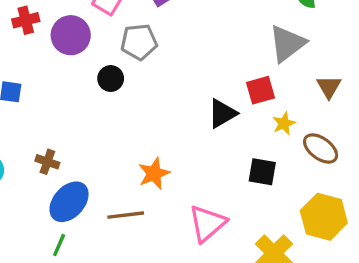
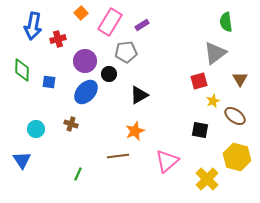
purple circle: (71, 35) -> (85, 61), moved
black triangle: (222, 113) -> (139, 95), moved
blue ellipse: (69, 202) -> (86, 92), moved

